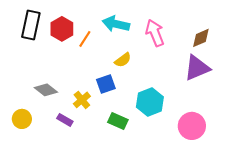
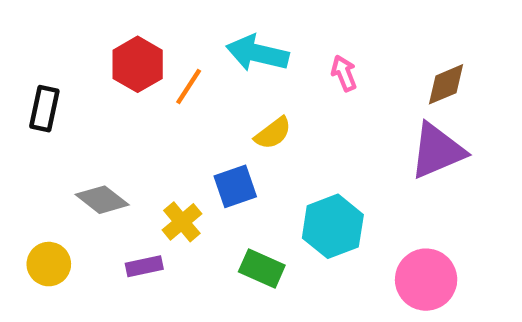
black rectangle: (31, 25) -> (44, 109), moved, size x0.7
pink arrow: (155, 33) -> (344, 73), size x0.6
purple rectangle: (65, 120) -> (144, 266), turned -42

